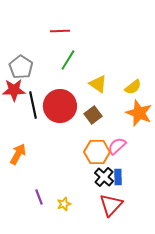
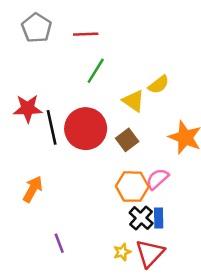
gray pentagon: (21, 67) -> (37, 28), moved
yellow semicircle: (133, 87) -> (159, 85), moved
yellow star: (64, 204) -> (122, 252), moved

